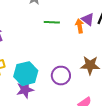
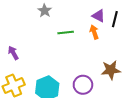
purple triangle: (88, 19) -> (99, 16), moved

